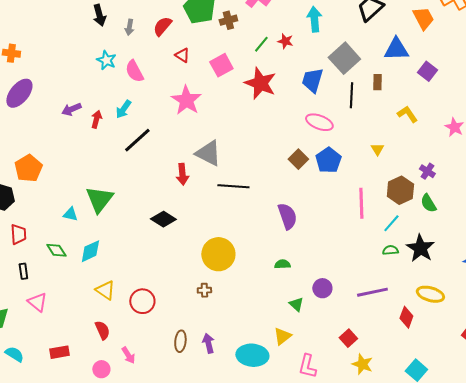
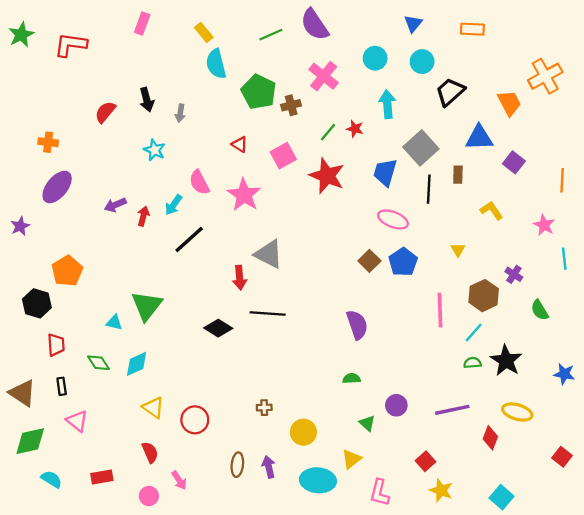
red semicircle: (162, 26) -> (105, 112), moved
pink semicircle: (134, 71) -> (199, 182), moved
black line: (233, 186) -> (268, 313), moved
green semicircle: (428, 203) -> (540, 310), moved
yellow circle: (218, 254) -> (303, 432), moved, size x0.7

